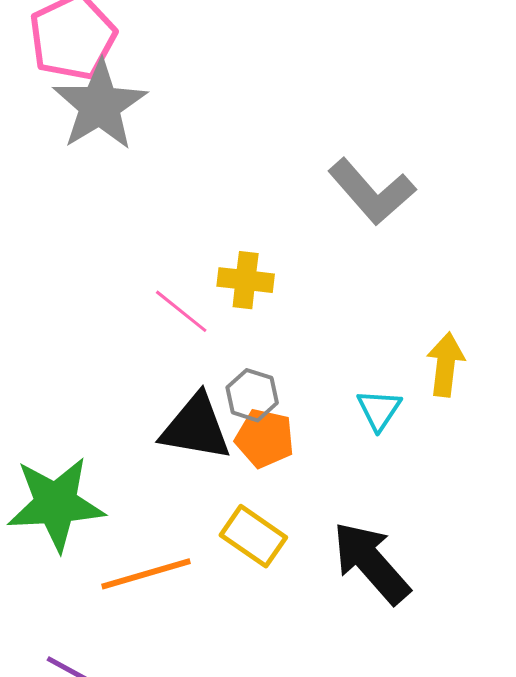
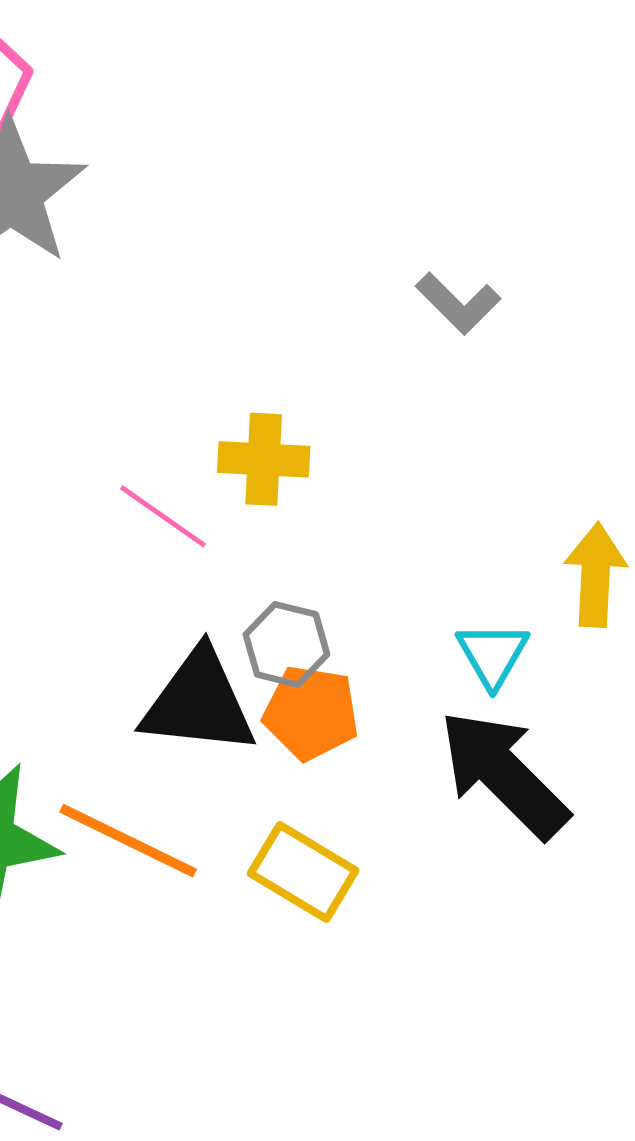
gray L-shape: (372, 192) -> (458, 303), size x0.6
black arrow: (371, 563) -> (504, 774), moved
orange line: (146, 574) -> (128, 841), moved, turned 46

